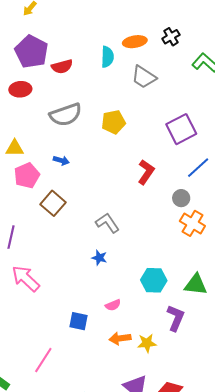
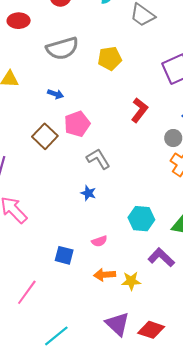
pink pentagon: (27, 175) -> (77, 124), moved
purple L-shape: (176, 318) -> (161, 257), turned -72

